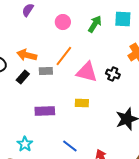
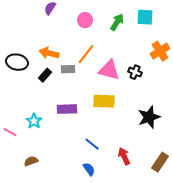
yellow rectangle: (82, 103) -> (104, 101), size x1.5
cyan star: (25, 144) -> (34, 121), moved

